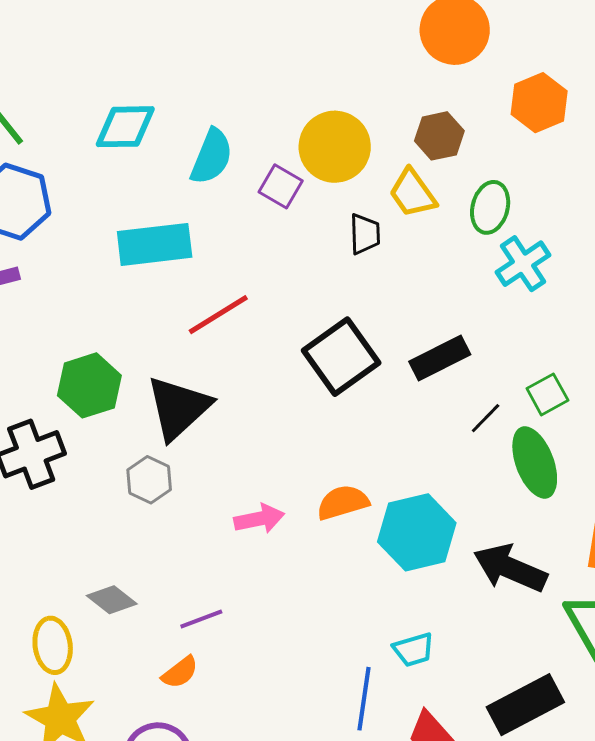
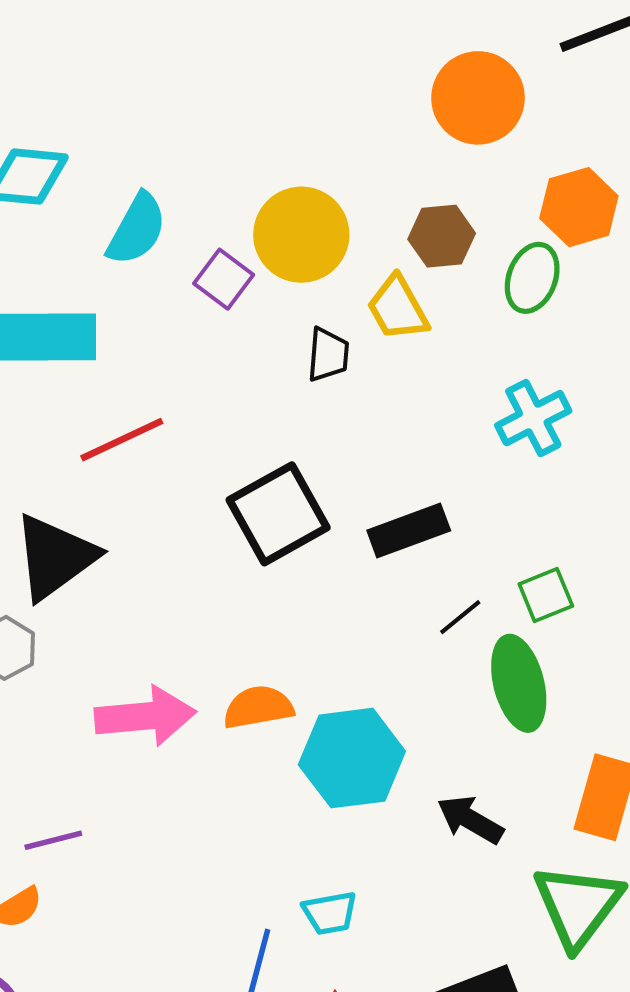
green ellipse: (490, 207) -> (532, 278), moved
pink arrow: (259, 519) -> (145, 716), size x1.5
black arrow: (510, 568) -> (470, 820), size x0.7

